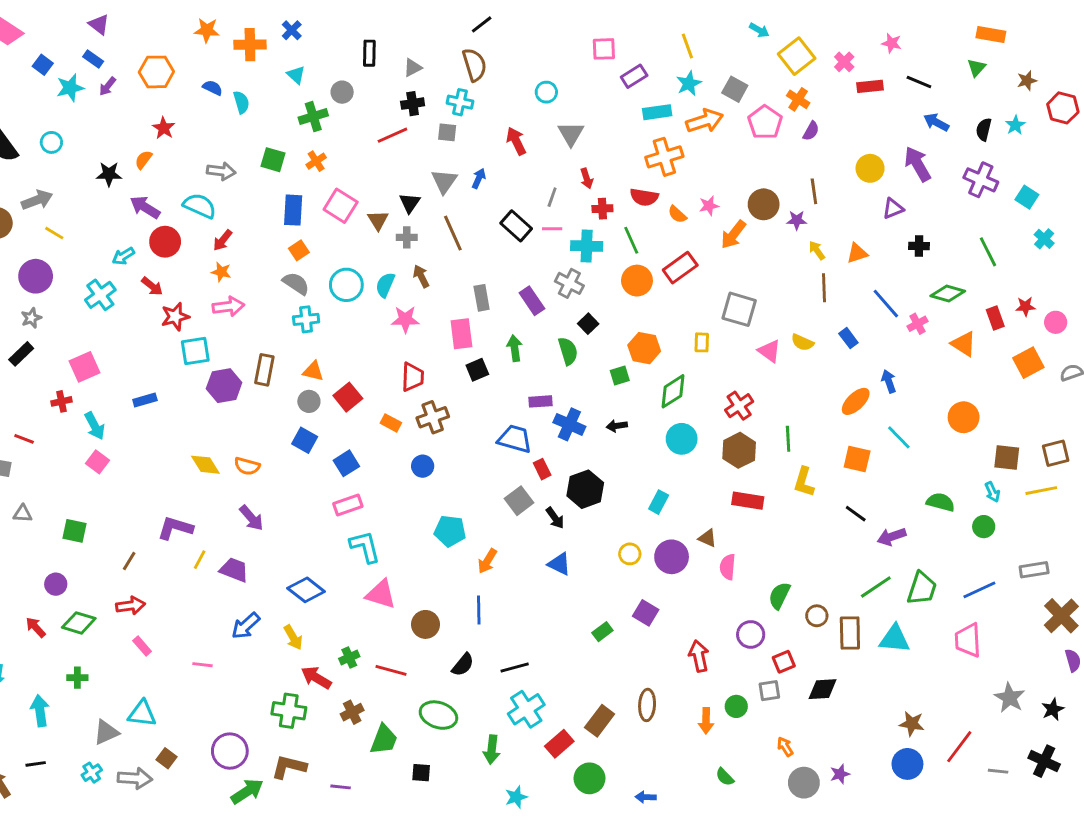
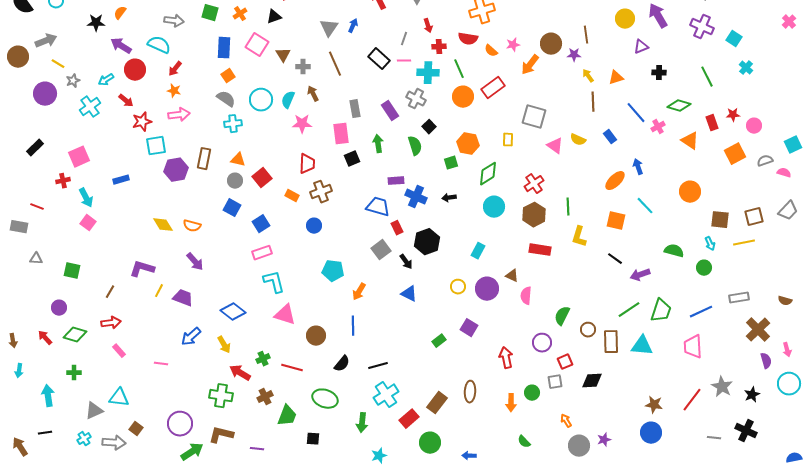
black triangle: (410, 203) -> (274, 17), moved, turned 35
gray star: (31, 318) -> (73, 81), moved
red line: (959, 747) -> (692, 400), moved

